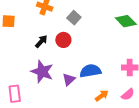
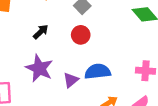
red circle: (63, 40) -> (81, 35), moved

